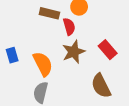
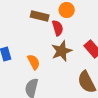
orange semicircle: (43, 64) -> (34, 62), size x0.7

